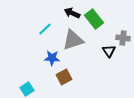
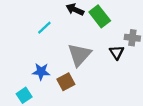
gray triangle: (73, 40) -> (79, 55), moved, turned -30
blue star: (52, 58) -> (41, 72), moved

